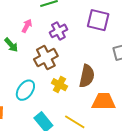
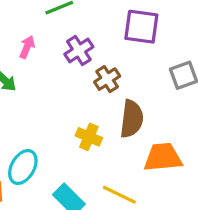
brown cross: (46, 58) -> (107, 79), moved, size x0.7
cyan ellipse: (25, 90) -> (23, 167), moved

